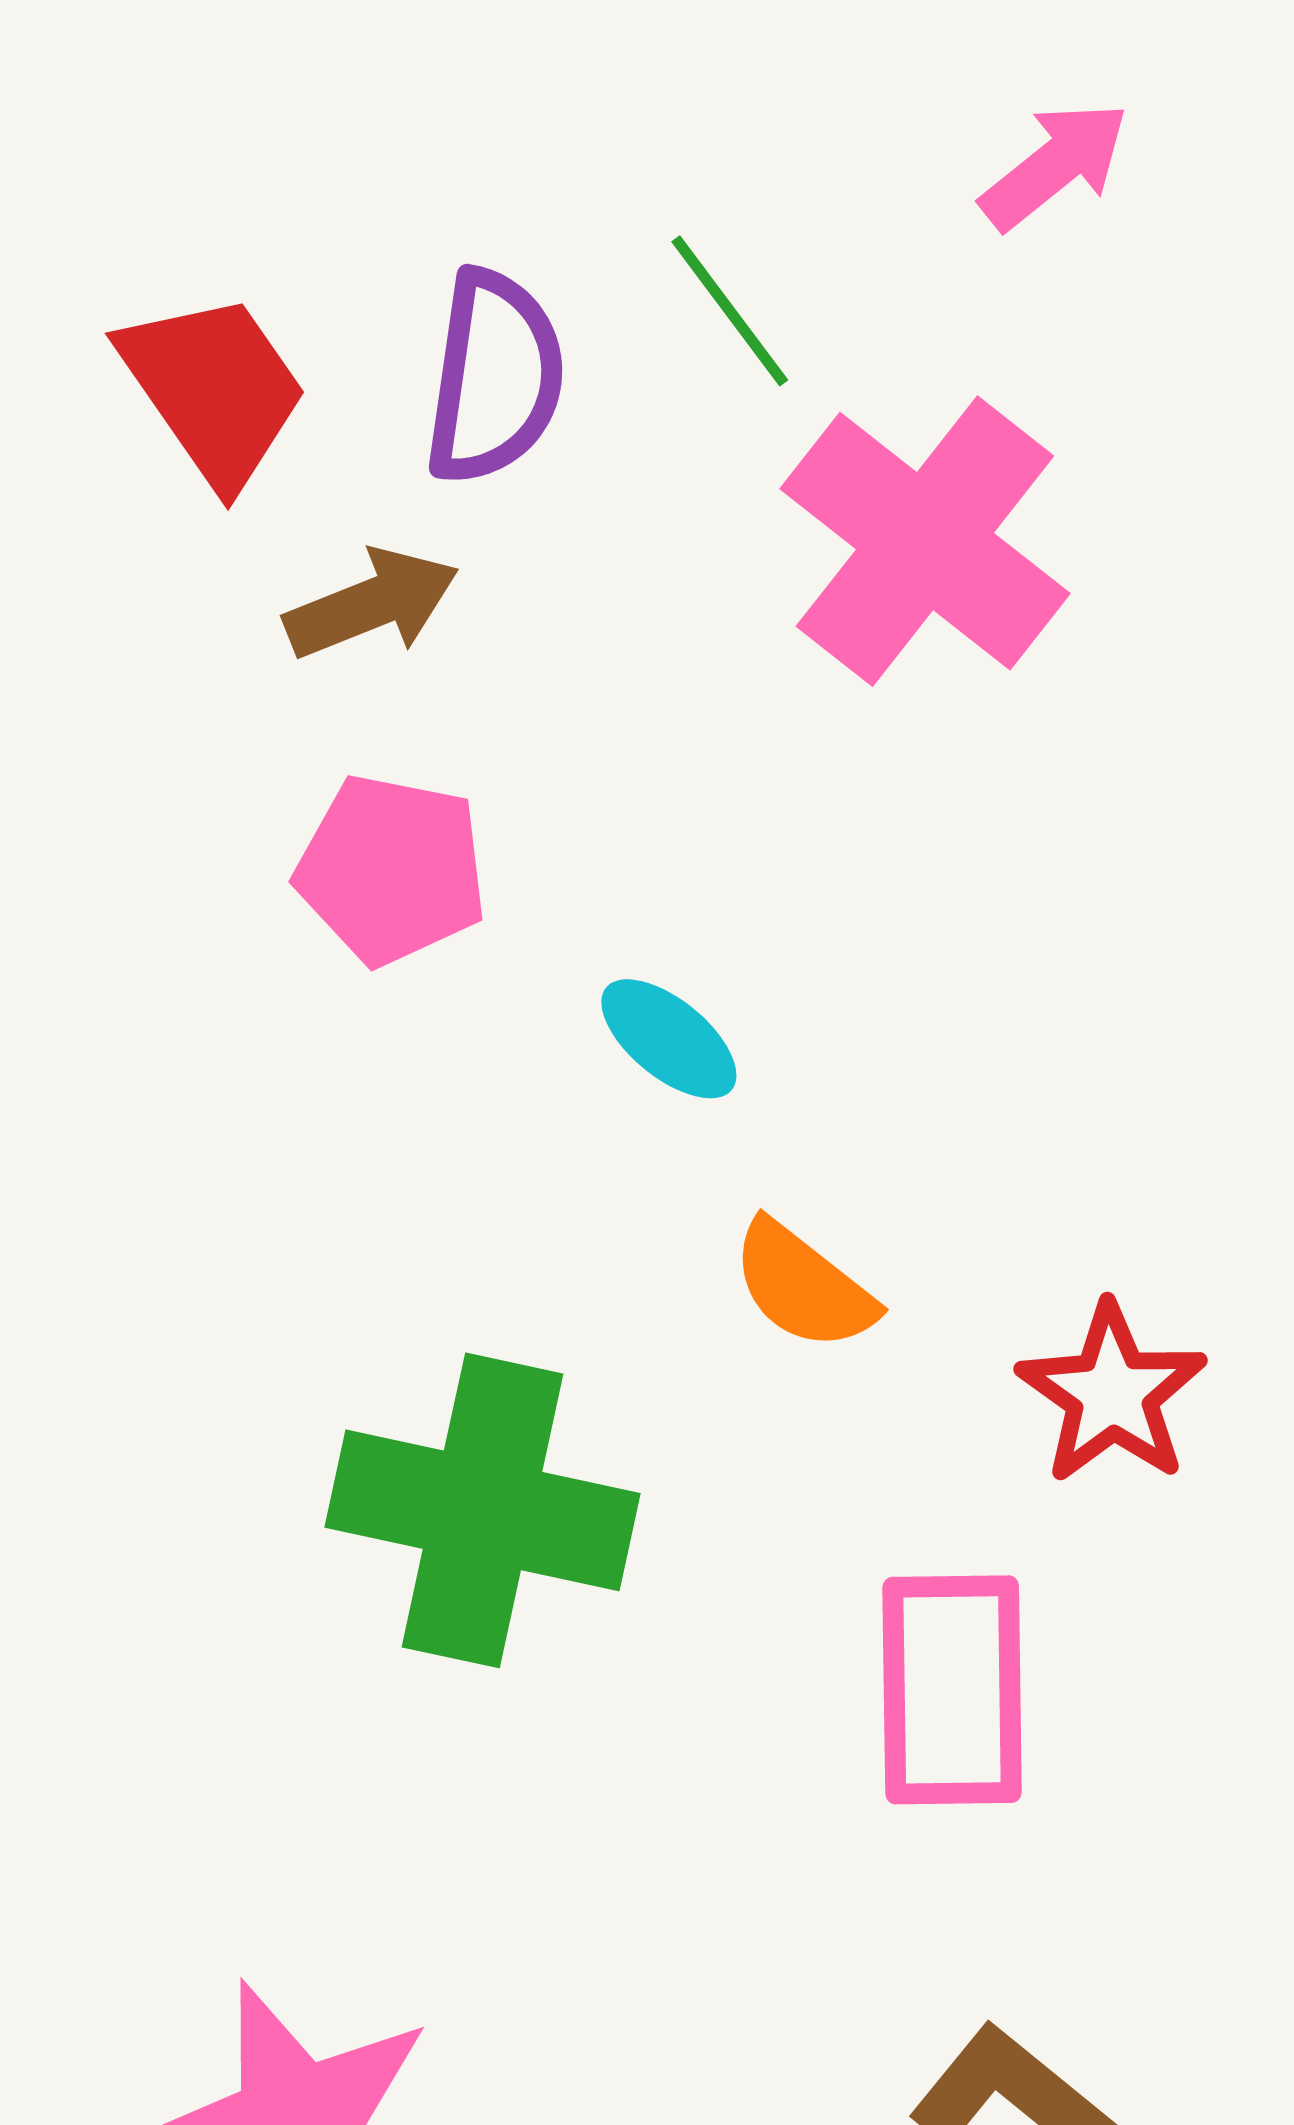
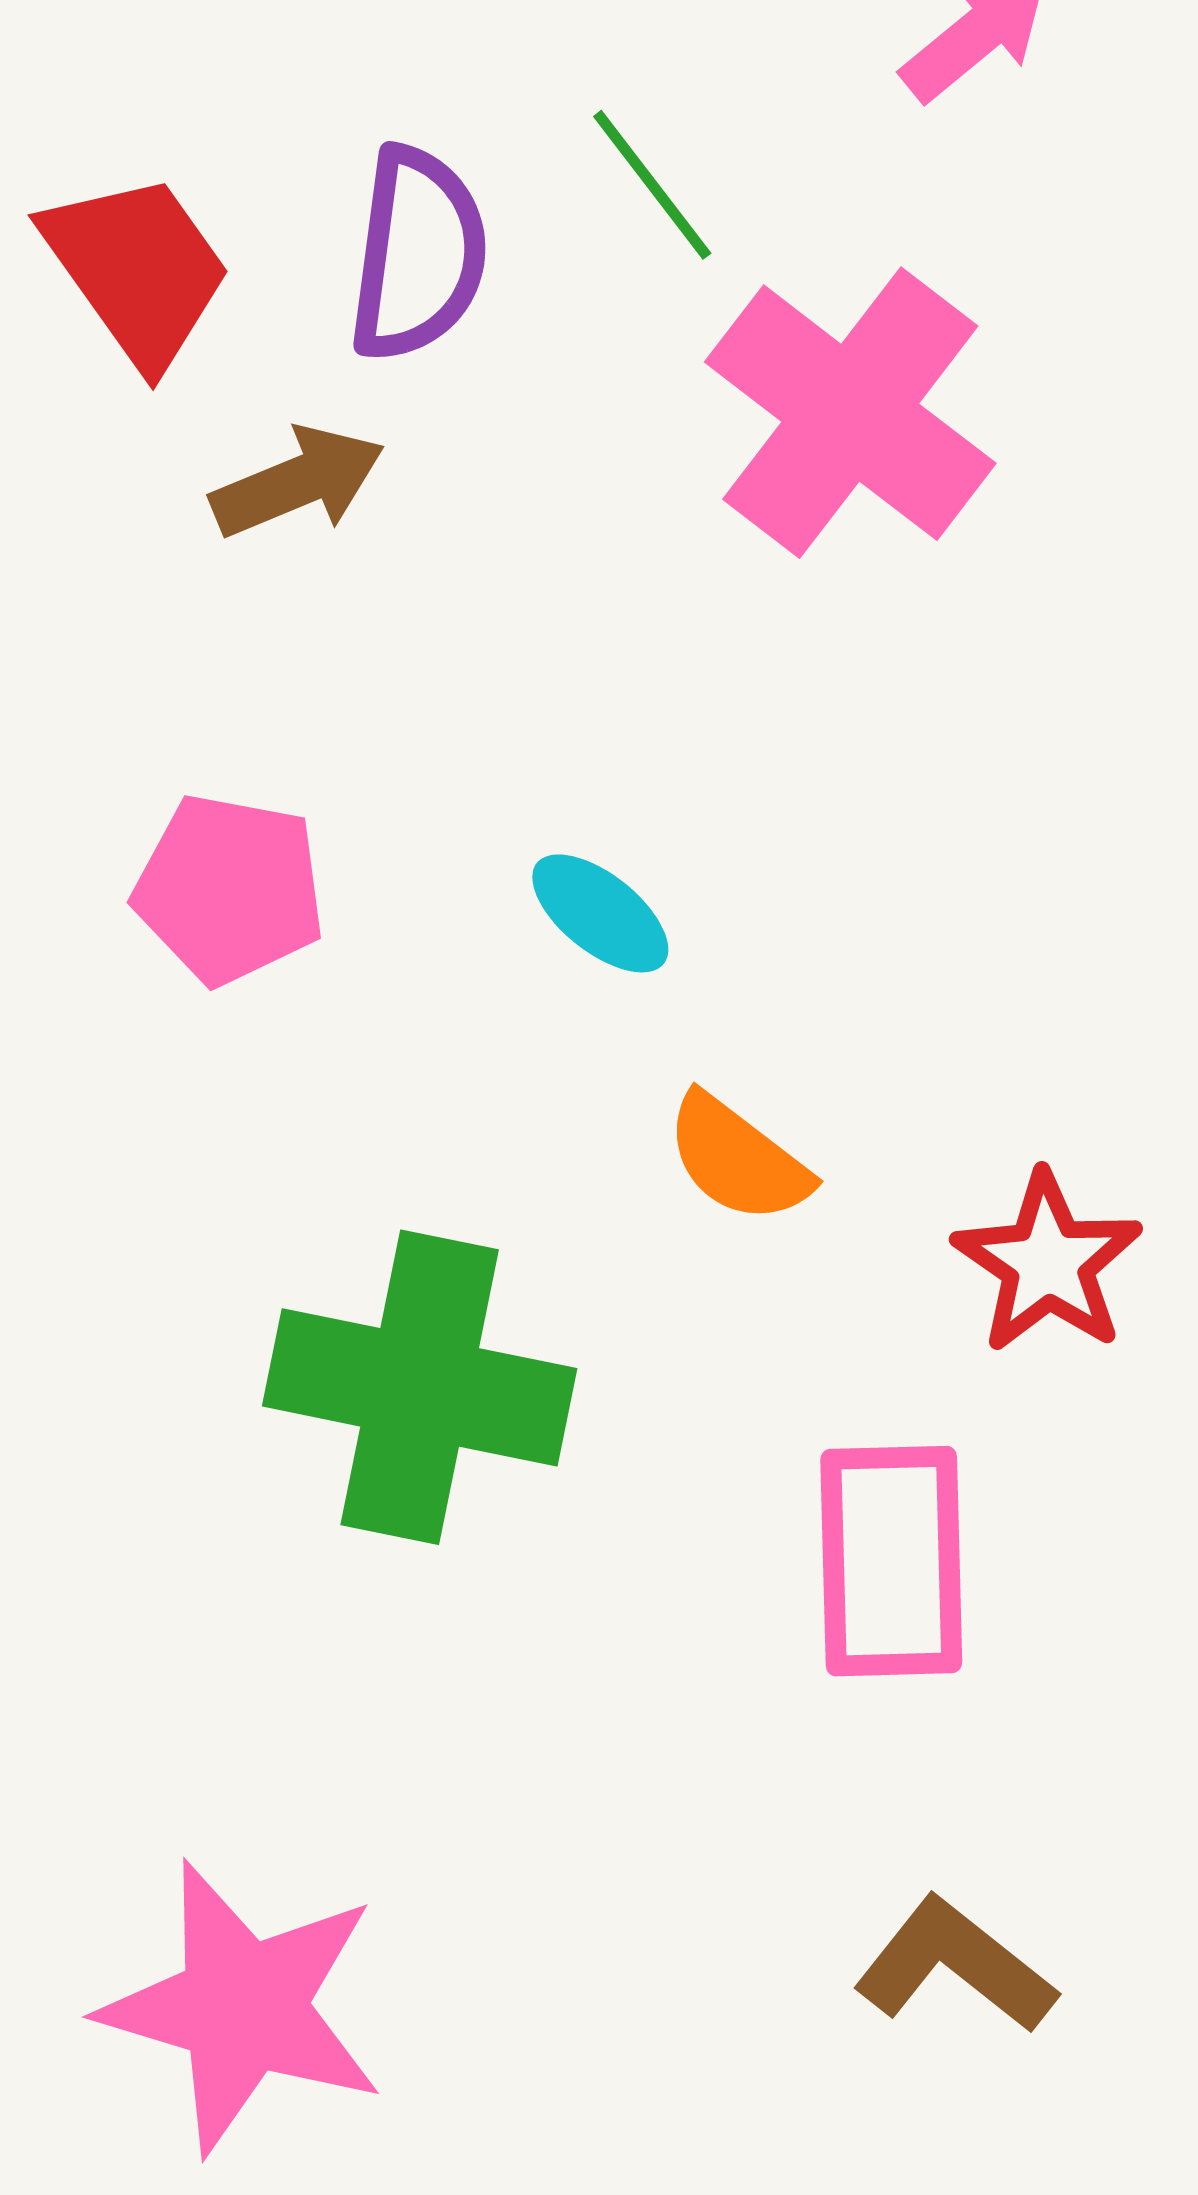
pink pentagon: (392, 870) -> (230, 889), moved

